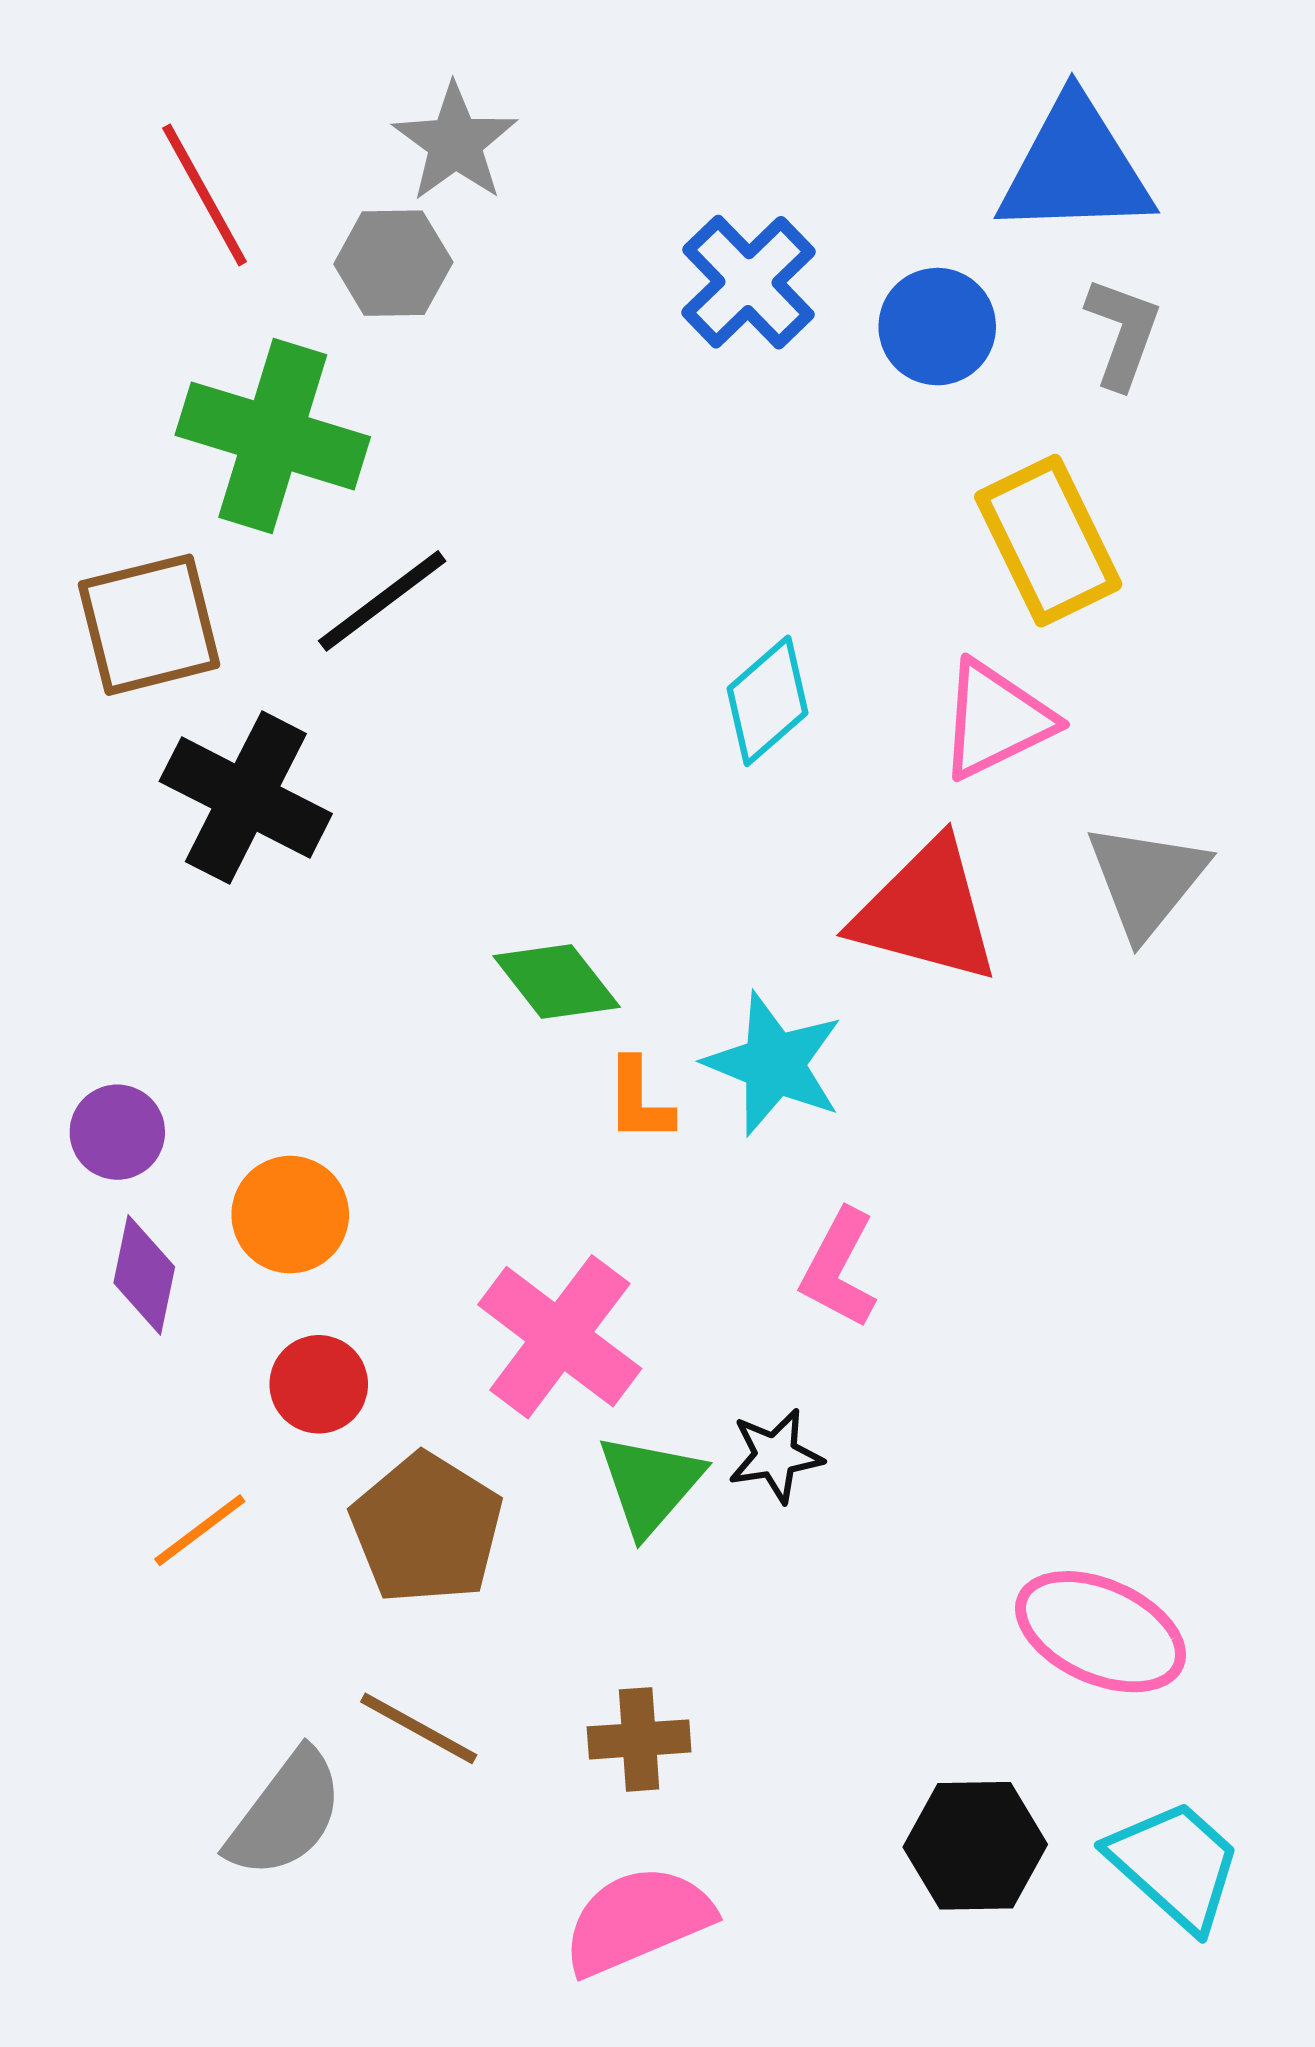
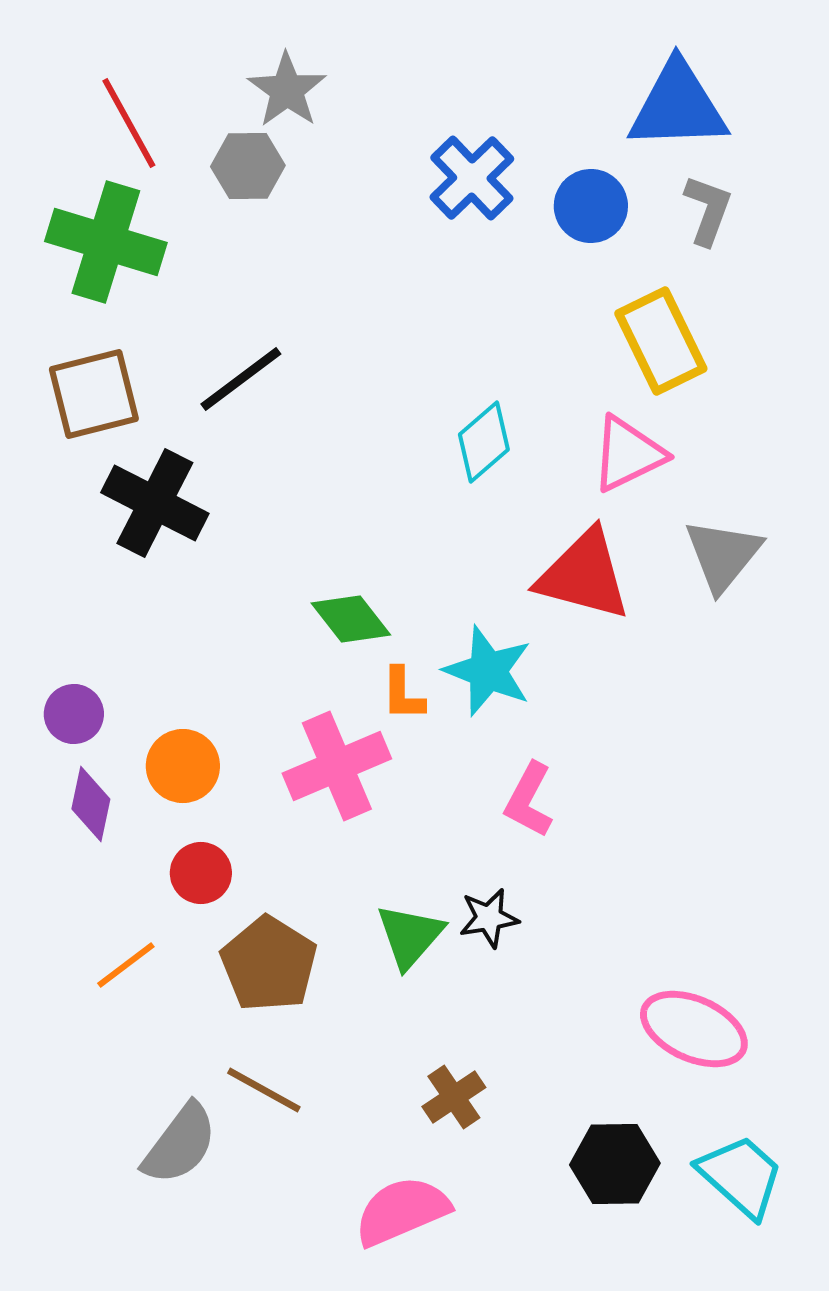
green cross: (273, 436) -> (106, 242), moved
pink cross: (560, 1337) -> (337, 766), moved, turned 30
brown cross: (639, 1739) -> (454, 1097), moved, turned -30

